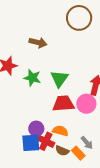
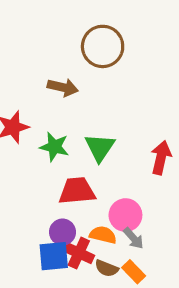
brown circle: (79, 18) -> (103, 46), moved
red trapezoid: (63, 104) -> (77, 191), moved
pink circle: (86, 104) -> (125, 215), moved
gray arrow: (87, 143) -> (133, 238), moved

